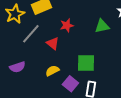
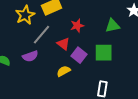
green square: (86, 63) -> (104, 53), moved
purple semicircle: (17, 67) -> (30, 56), moved
purple square: (70, 84) -> (79, 55), moved

